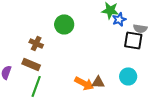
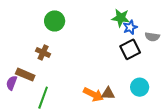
green circle: (64, 24) -> (55, 21), moved
black square: (133, 40) -> (130, 49), moved, turned -36
brown rectangle: (31, 64) -> (25, 75), moved

